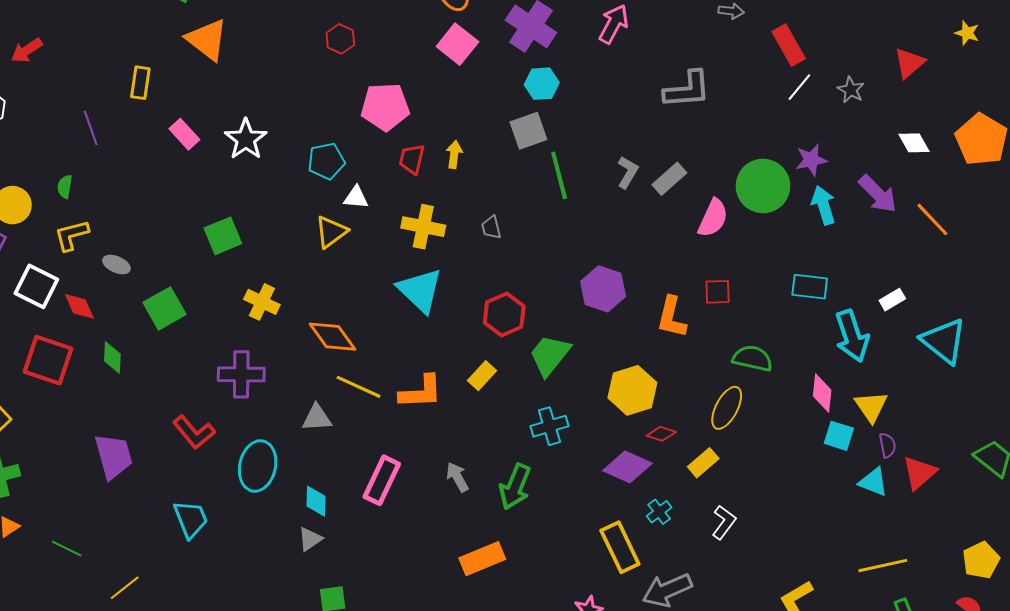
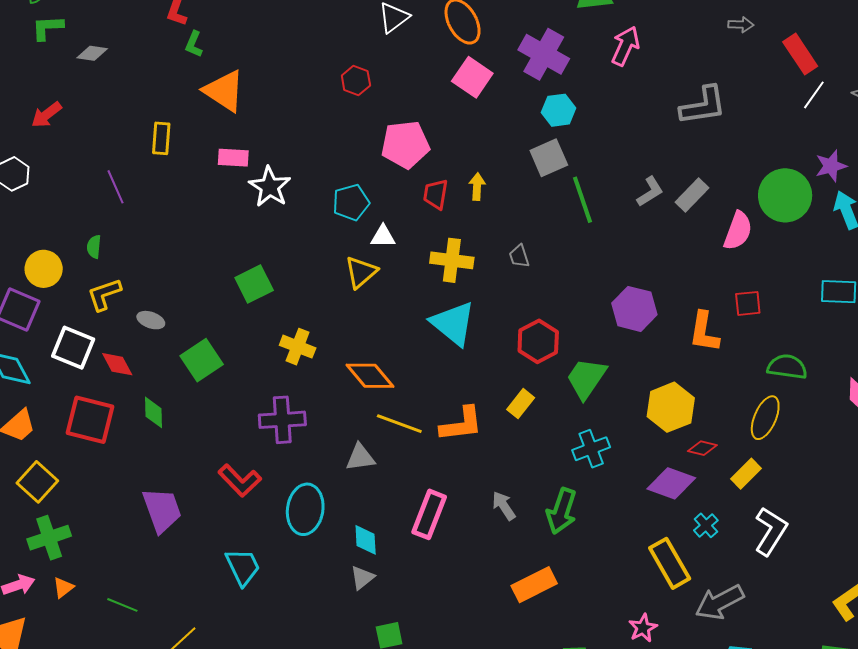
pink rectangle: (184, 134) -> (233, 158), moved, turned -40
gray L-shape: (628, 172) -> (650, 192), turned 32
white L-shape: (724, 522) -> (771, 531), size x1.4

